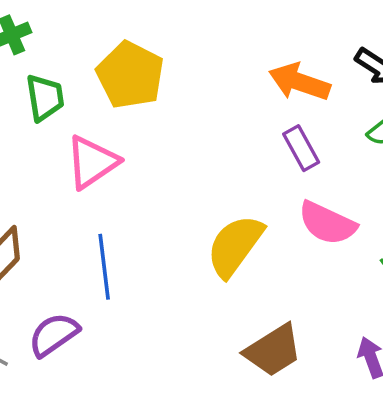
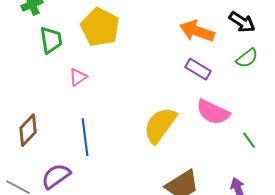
purple rectangle: (301, 148) -> (198, 69), turned -30
pink triangle: (92, 162) -> (78, 77), size x0.6

